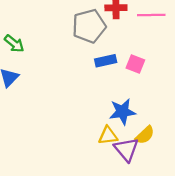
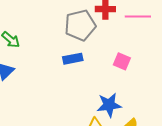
blue rectangle: (106, 61) -> (73, 59), moved

